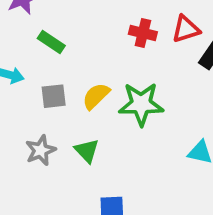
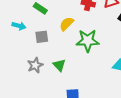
yellow semicircle: (96, 96) -> (67, 24), moved

